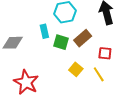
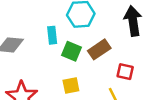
yellow square: (76, 69) -> (71, 85), moved, turned 32

